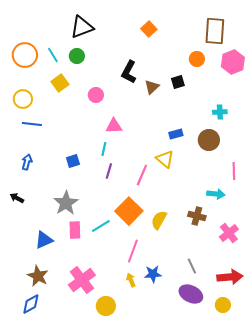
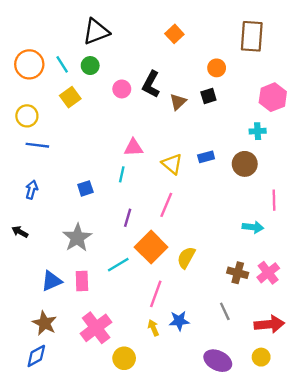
orange circle: (197, 59) -> (217, 68), moved
pink hexagon: (233, 62) -> (273, 97), moved
pink circle: (96, 95) -> (122, 89), moved
yellow triangle: (165, 159) -> (172, 164), moved
purple line: (109, 171) -> (128, 218), moved
brown cross: (197, 216) -> (238, 273), moved
pink rectangle: (75, 230) -> (82, 281), moved
purple ellipse: (191, 294) -> (218, 361), moved

